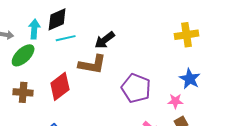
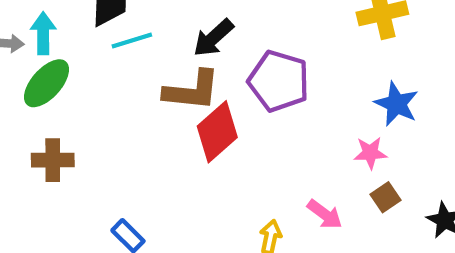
cyan arrow: (34, 29) -> (43, 33), moved
red diamond: (60, 86) -> (217, 132), moved
purple pentagon: (136, 88) -> (279, 81), moved

